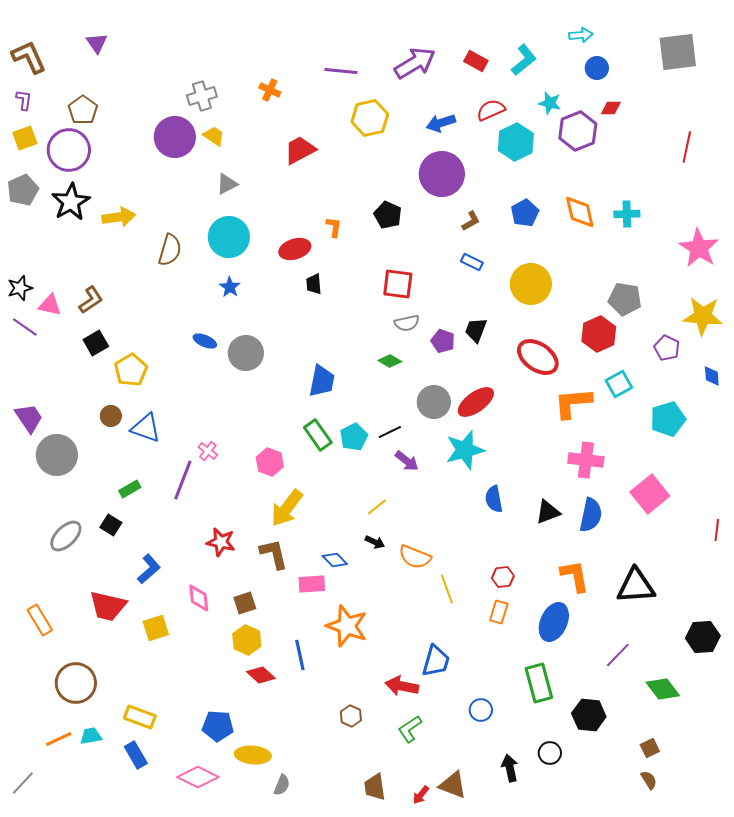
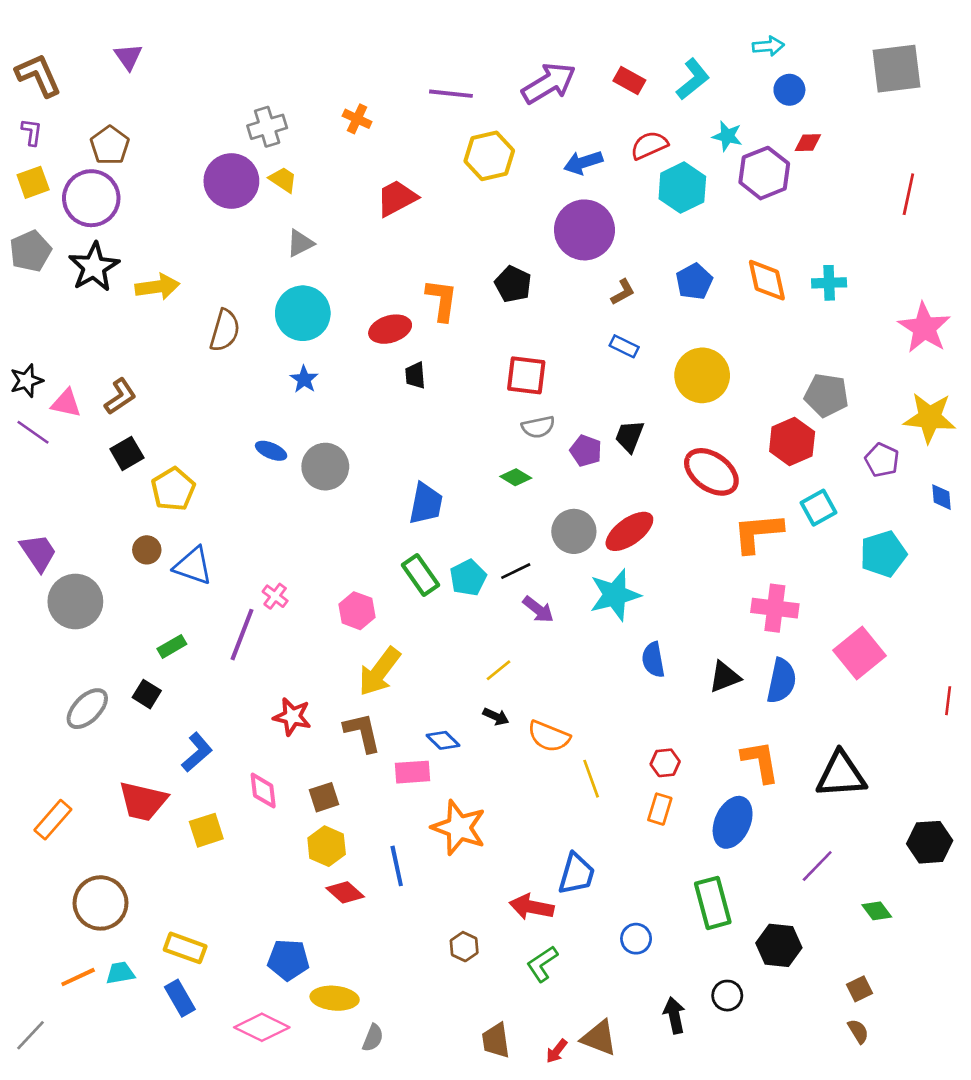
orange L-shape: (334, 227) -> (442, 300), size x1.6
orange rectangle: (40, 620) -> (53, 820), turned 72
green diamond: (663, 689) -> (877, 911), size x0.7

